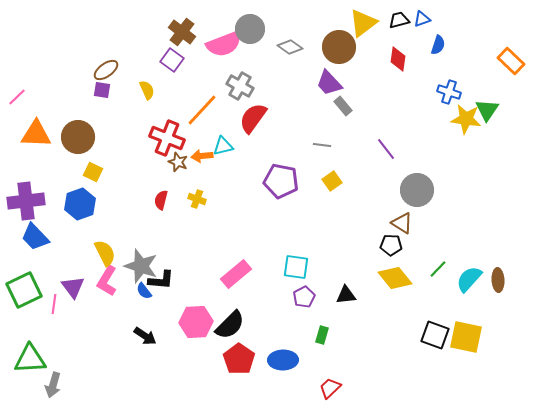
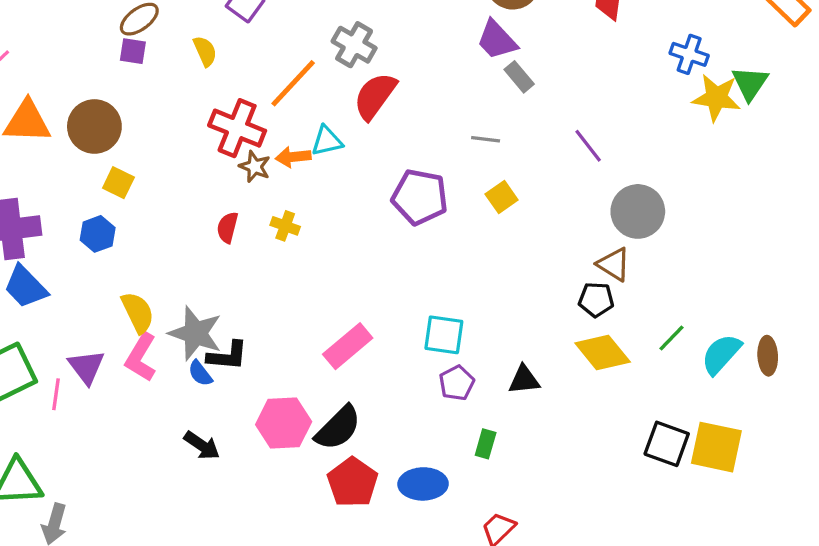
blue hexagon: (80, 204) -> (98, 234), size x0.7

